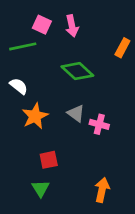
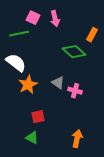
green diamond: (77, 71) -> (74, 52), moved
white semicircle: (19, 86) -> (16, 63), size x1.5
green triangle: (40, 189) -> (32, 138), turned -32

